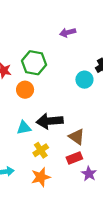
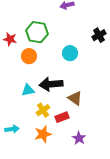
cyan circle: (84, 80) -> (70, 53), moved
red rectangle: (74, 158) -> (62, 117), moved
purple star: (89, 174) -> (79, 138), moved

